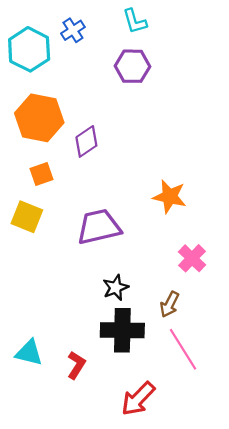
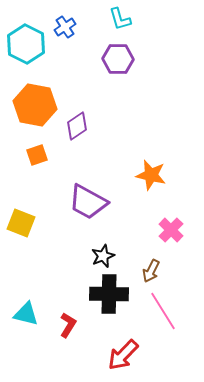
yellow square: (27, 217) -> (21, 223), moved
purple trapezoid: (99, 227) -> (88, 202), turned -138

